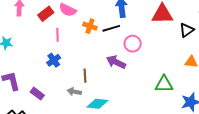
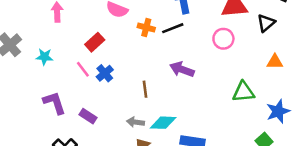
red rectangle: (46, 14) -> (95, 42), moved
pink line: (58, 35) -> (83, 69), moved, turned -32
pink circle: (133, 44) -> (223, 39), moved
gray arrow: (74, 92) -> (135, 122), moved

